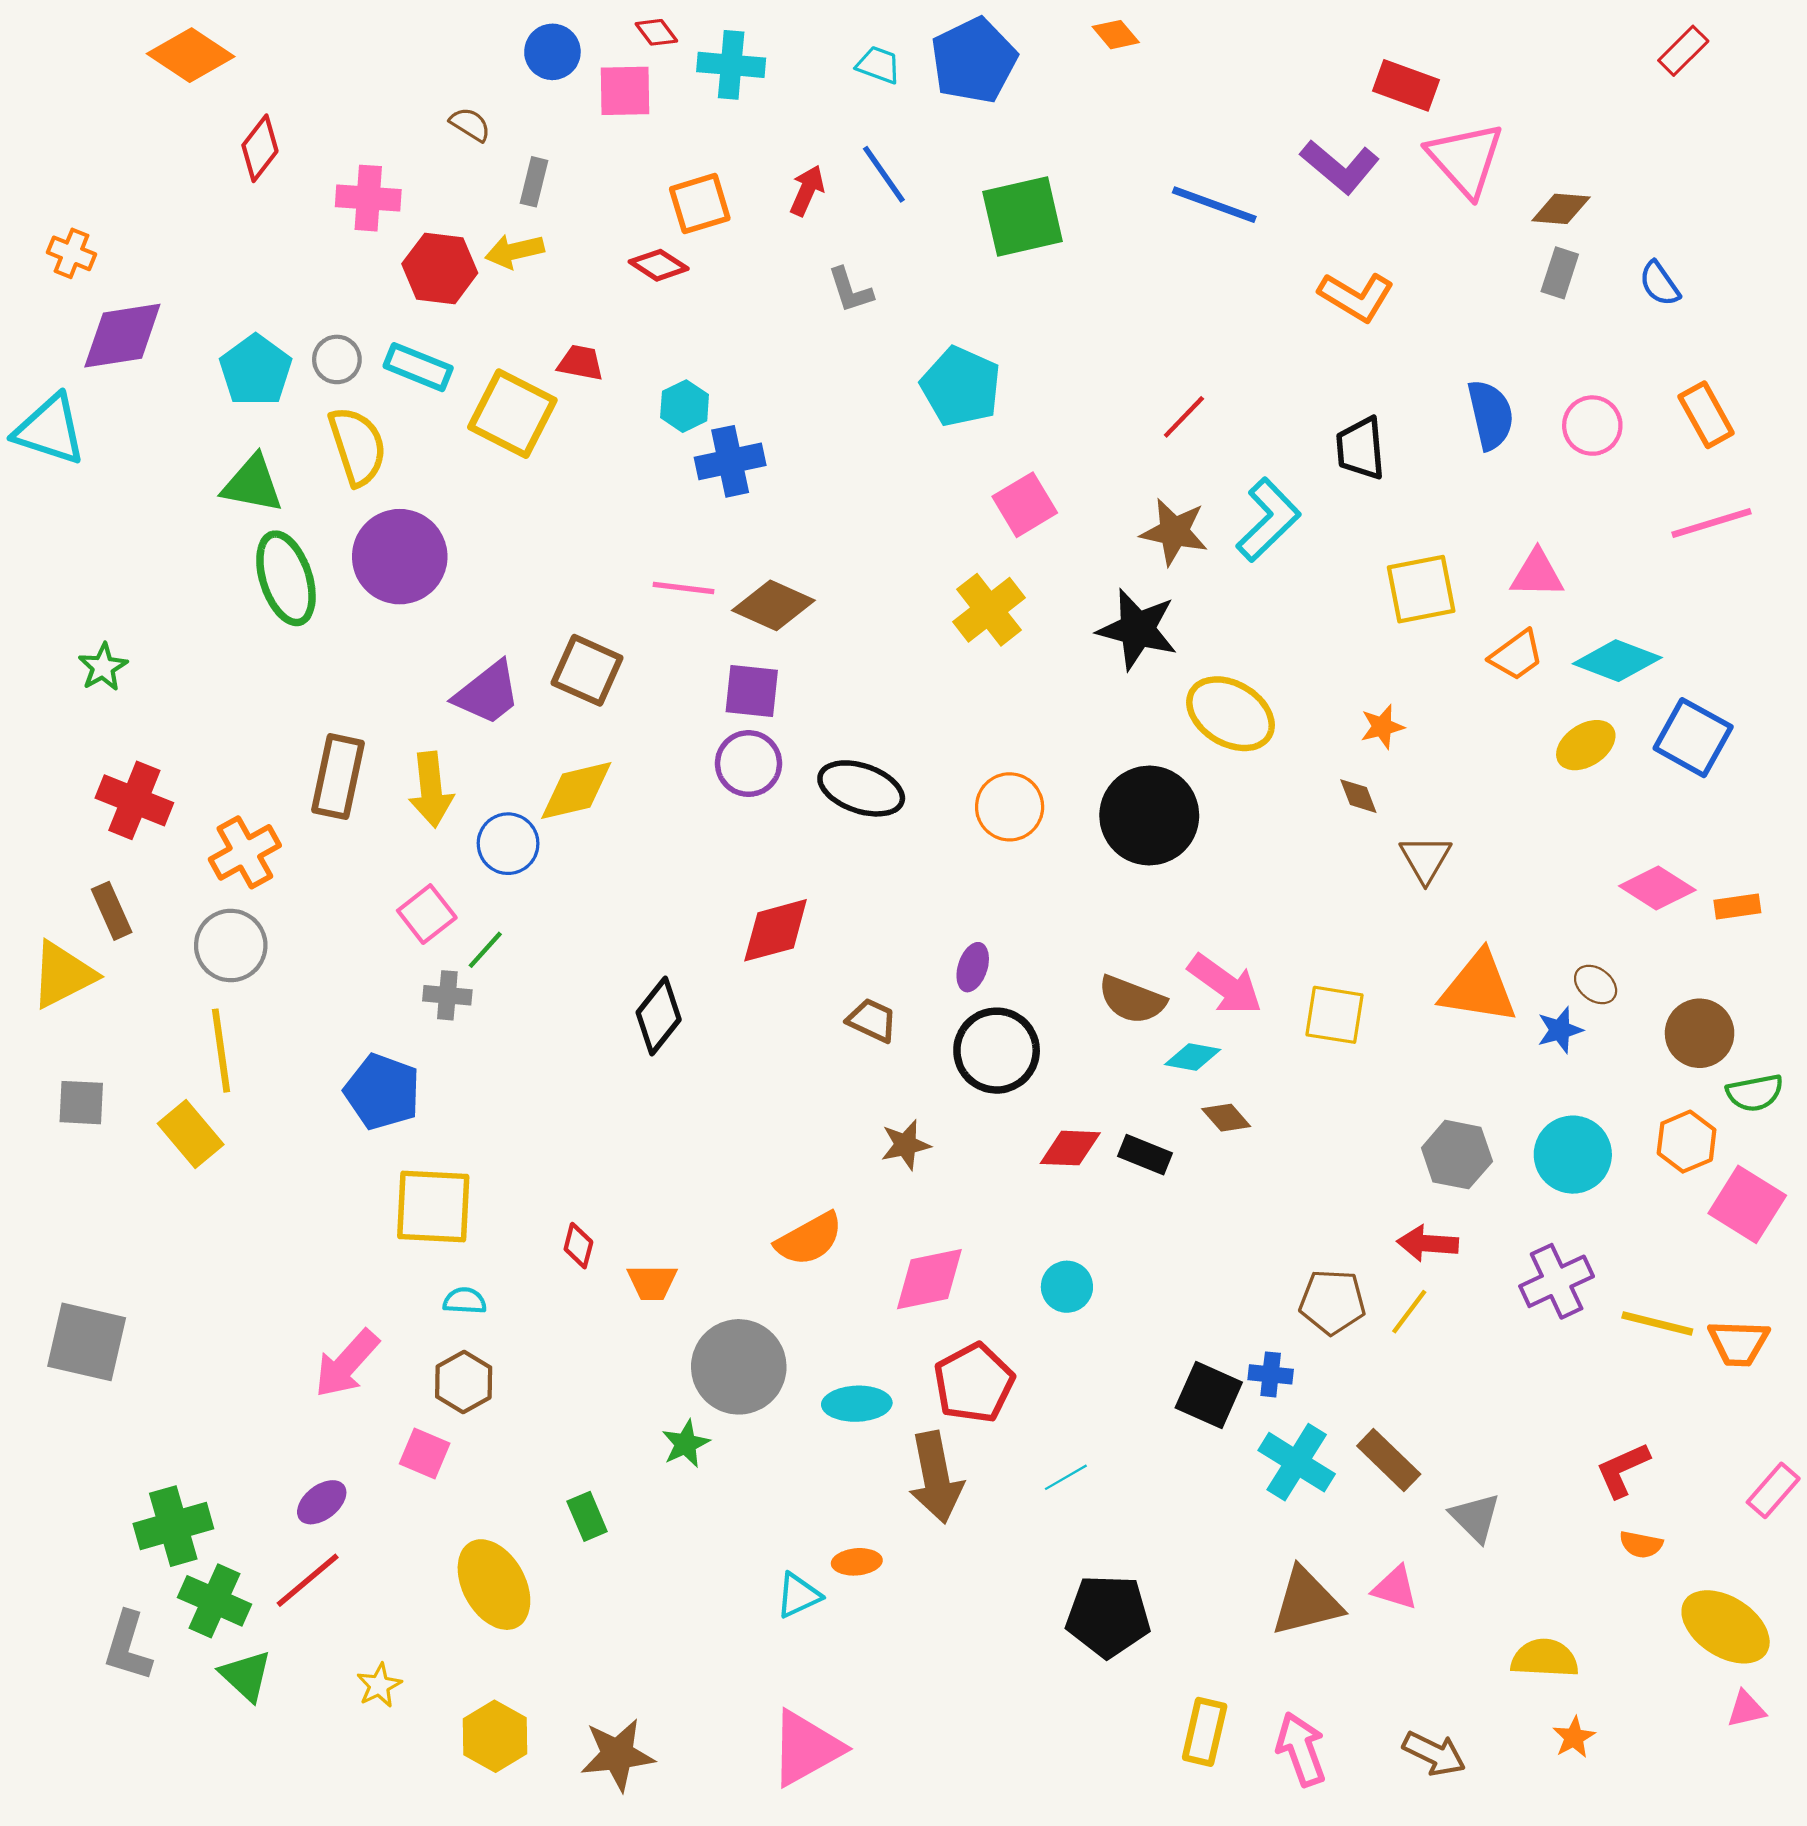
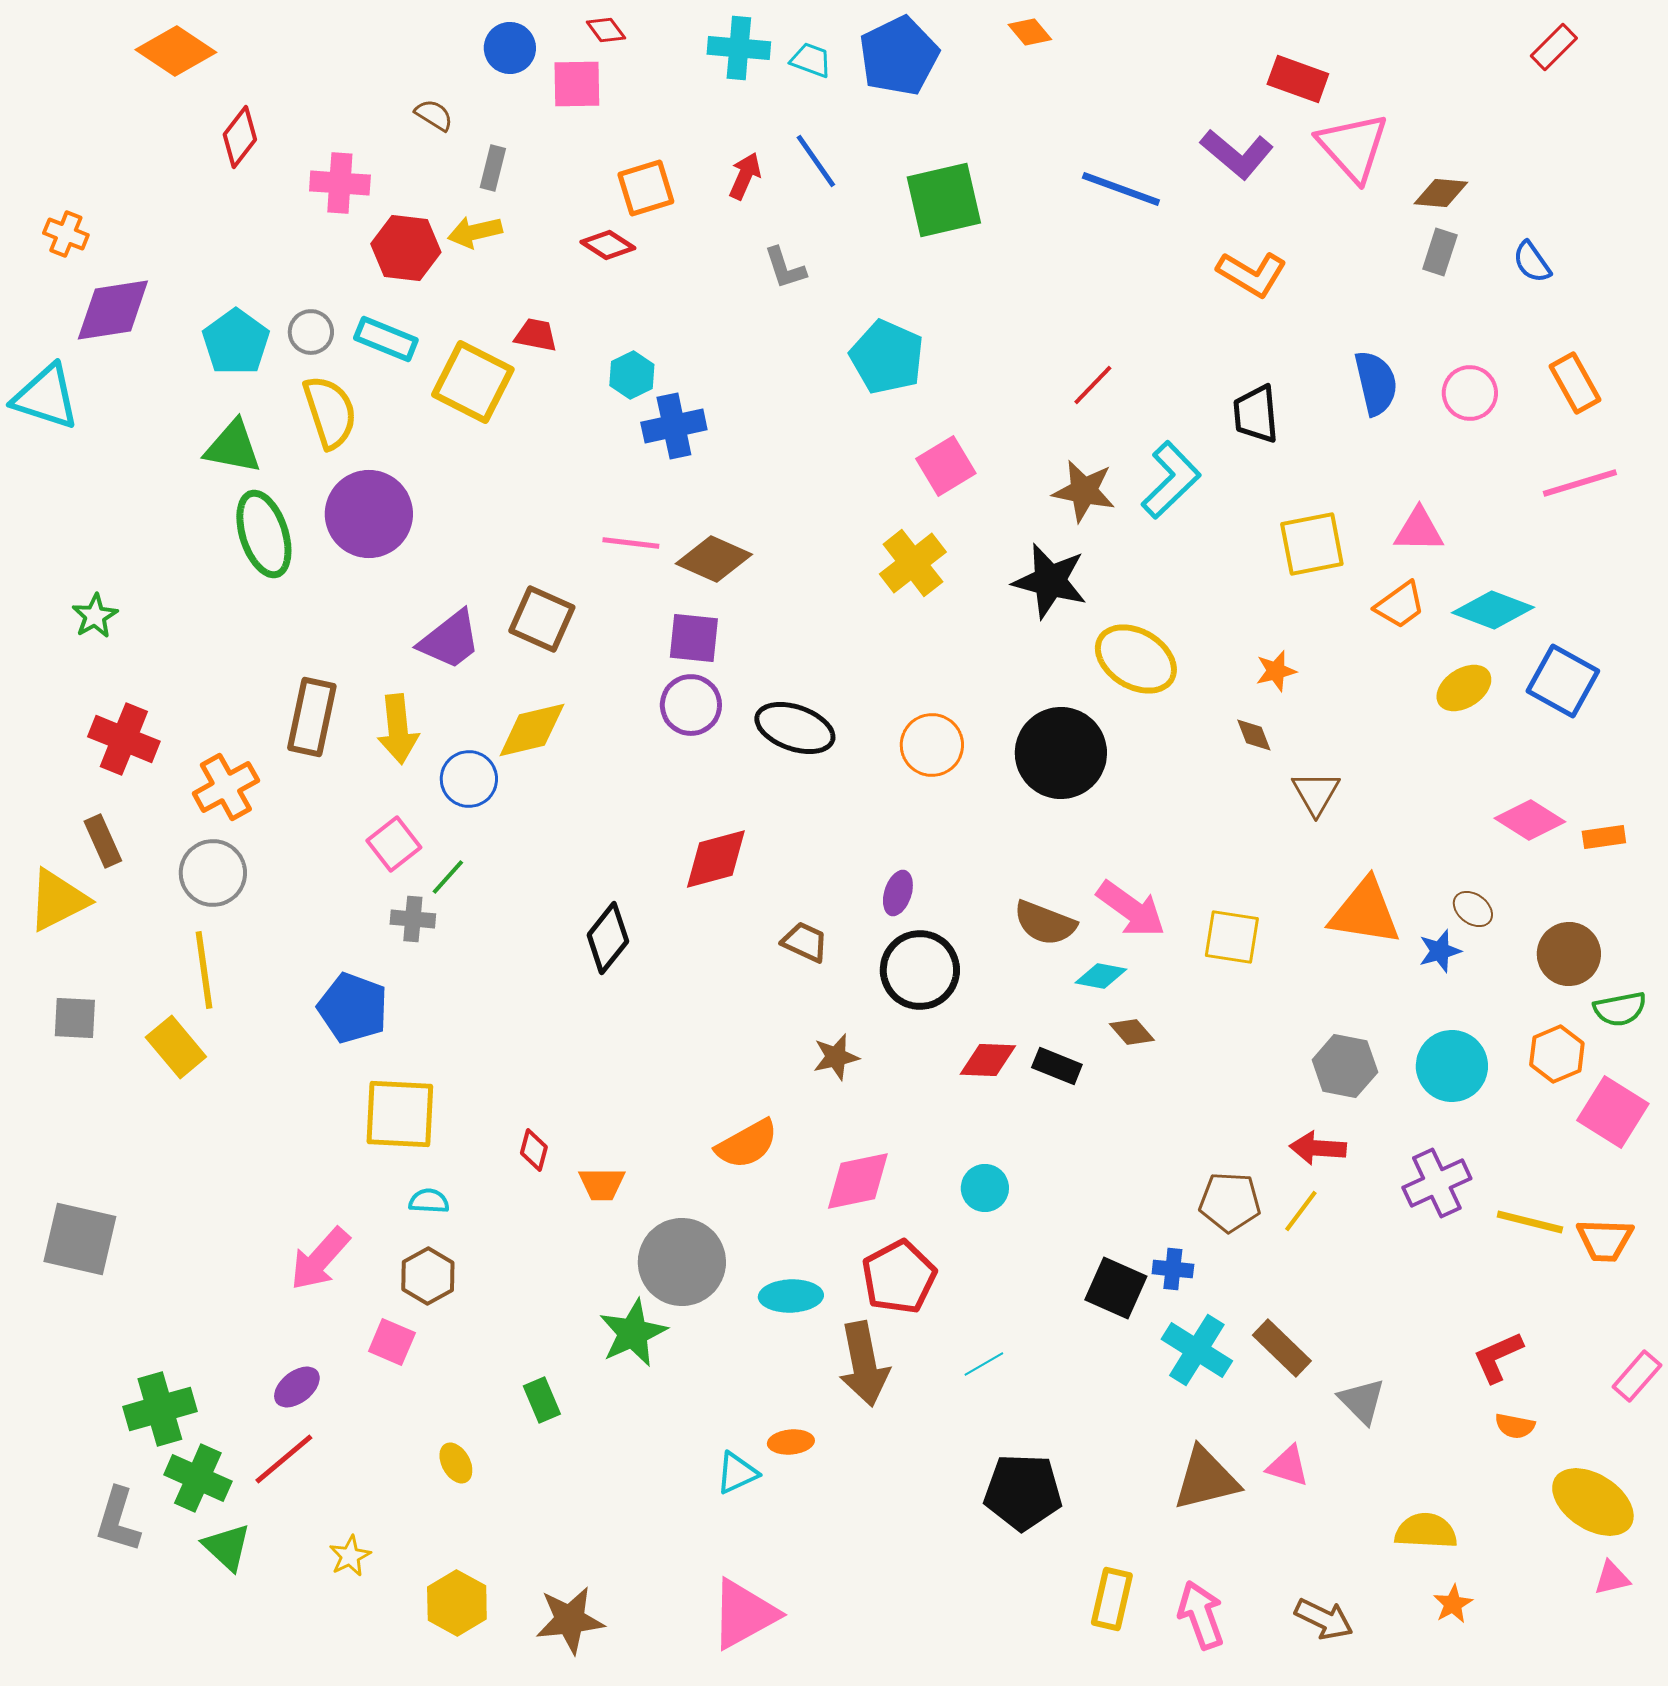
cyan cross: (731, 65) -> (739, 48), moved
green star: (686, 1444) -> (633, 1333), size x1.5
yellow ellipse: (494, 1585) -> (456, 1463), size x0.5

